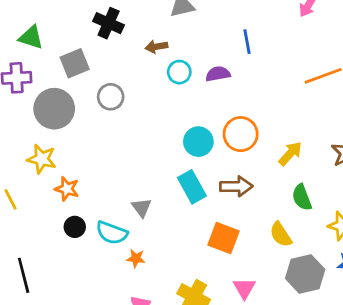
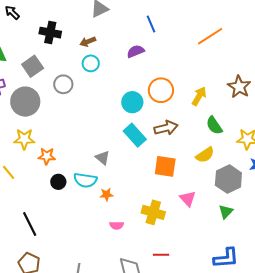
cyan circle: (179, 72) -> (91, 63), moved
yellow semicircle: (281, 234) -> (205, 155), turned -78

